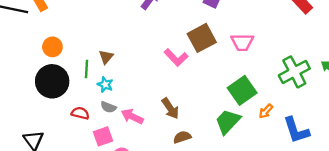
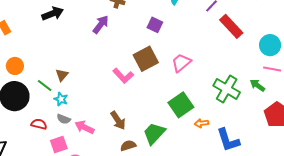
pink trapezoid: (242, 42) -> (181, 63), turned 140
green line: (87, 69) -> (45, 85), turned -56
green cross: (294, 72) -> (227, 89), turned -32
orange arrow: (266, 111) -> (201, 123), turned 40
green trapezoid: (228, 122) -> (154, 133), moved

